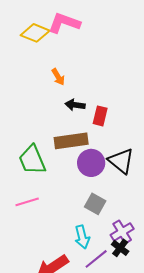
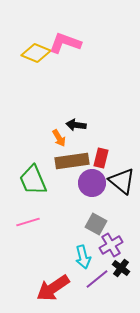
orange arrow: (58, 77) -> (59, 138), moved
red rectangle: (100, 116) -> (101, 158), moved
purple cross: (122, 232) -> (111, 245), moved

